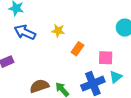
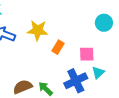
yellow star: (58, 31) -> (38, 30), size x1.5

